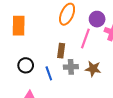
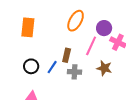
brown star: (93, 69) -> (104, 68), moved
blue line: (49, 73) -> (52, 67), moved, turned 48

